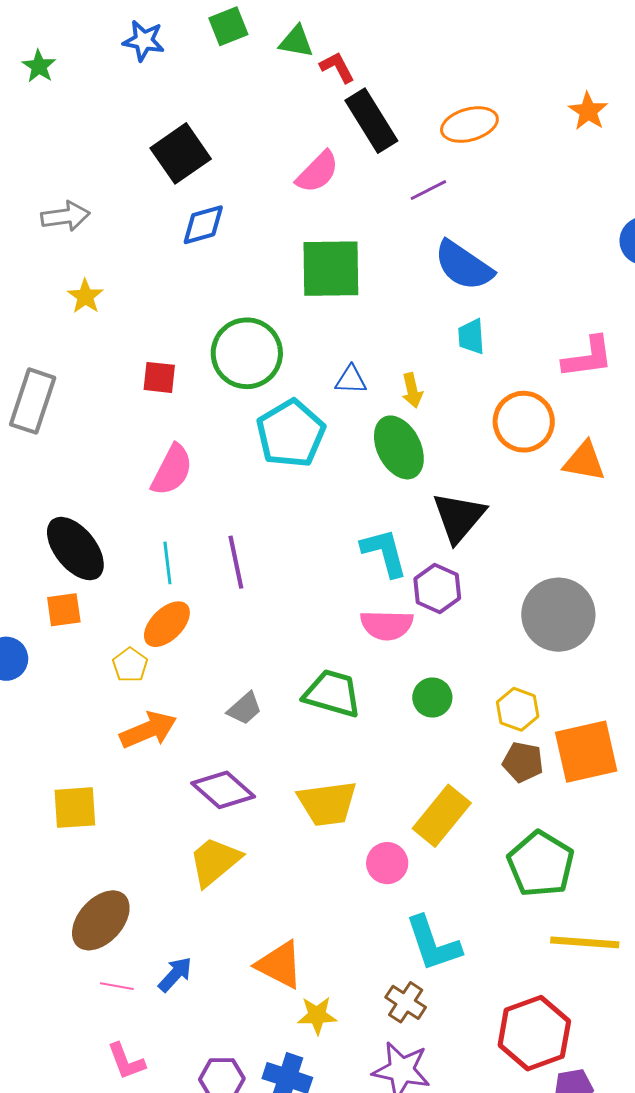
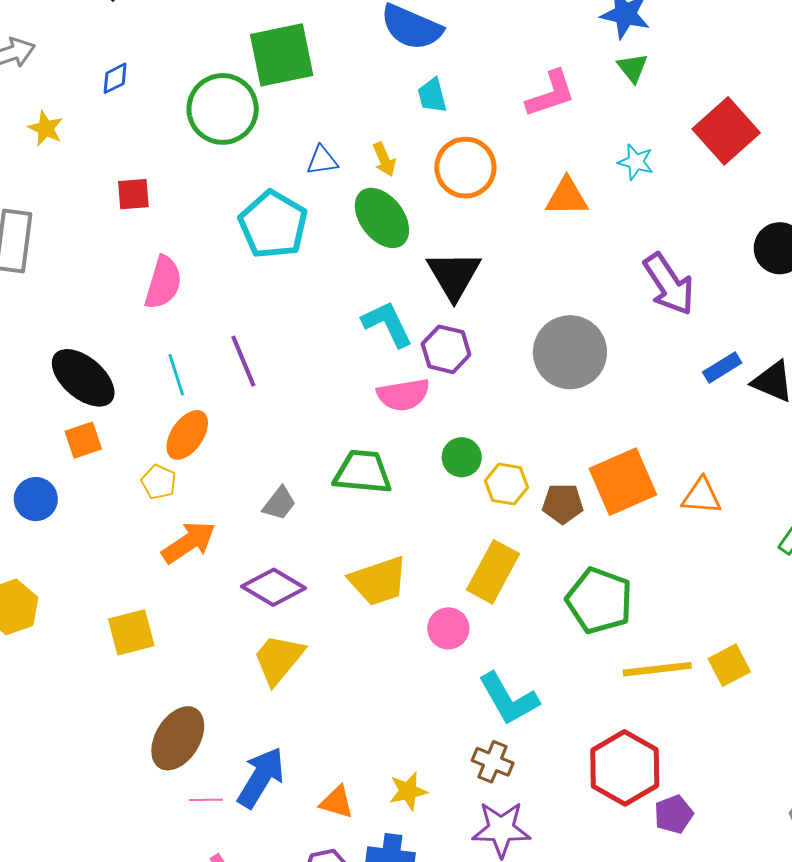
blue diamond: (203, 225) -> (115, 78), moved, size x0.7
green circle: (247, 353) -> (223, 109), moved
orange circle: (524, 422) -> (465, 168), moved
yellow hexagon: (518, 709) -> (507, 484), moved
orange triangle: (280, 965) -> (337, 802), moved, size x0.7
blue arrow: (175, 974) -> (261, 777), size x1.6

